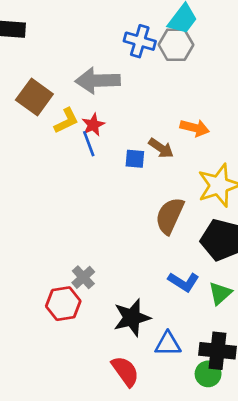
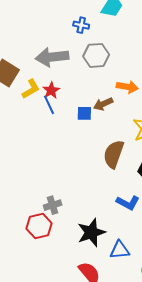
blue cross: (140, 41) -> (81, 25), size x0.7
gray hexagon: (176, 45) -> (96, 55), moved
brown arrow: (161, 148) -> (103, 104), turned 126
gray cross: (83, 277) -> (53, 205), turned 30

